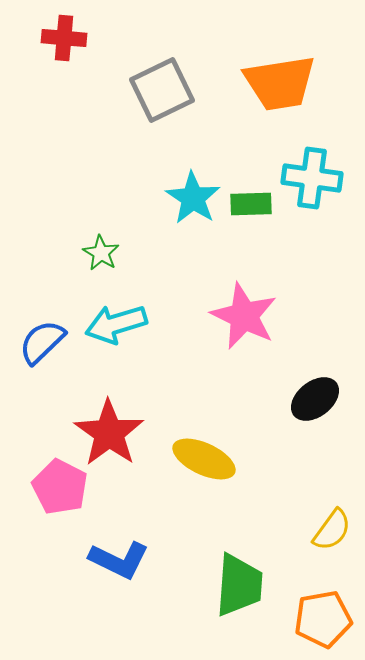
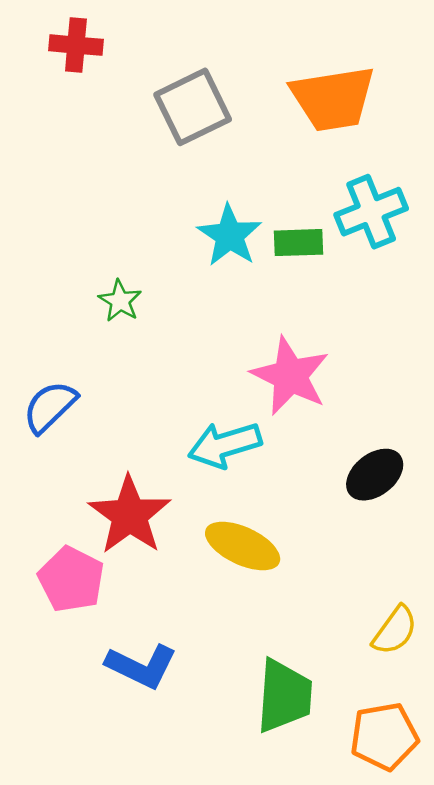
cyan cross: (312, 178) -> (371, 212), turned -30
cyan arrow: (116, 324) -> (225, 445), moved

